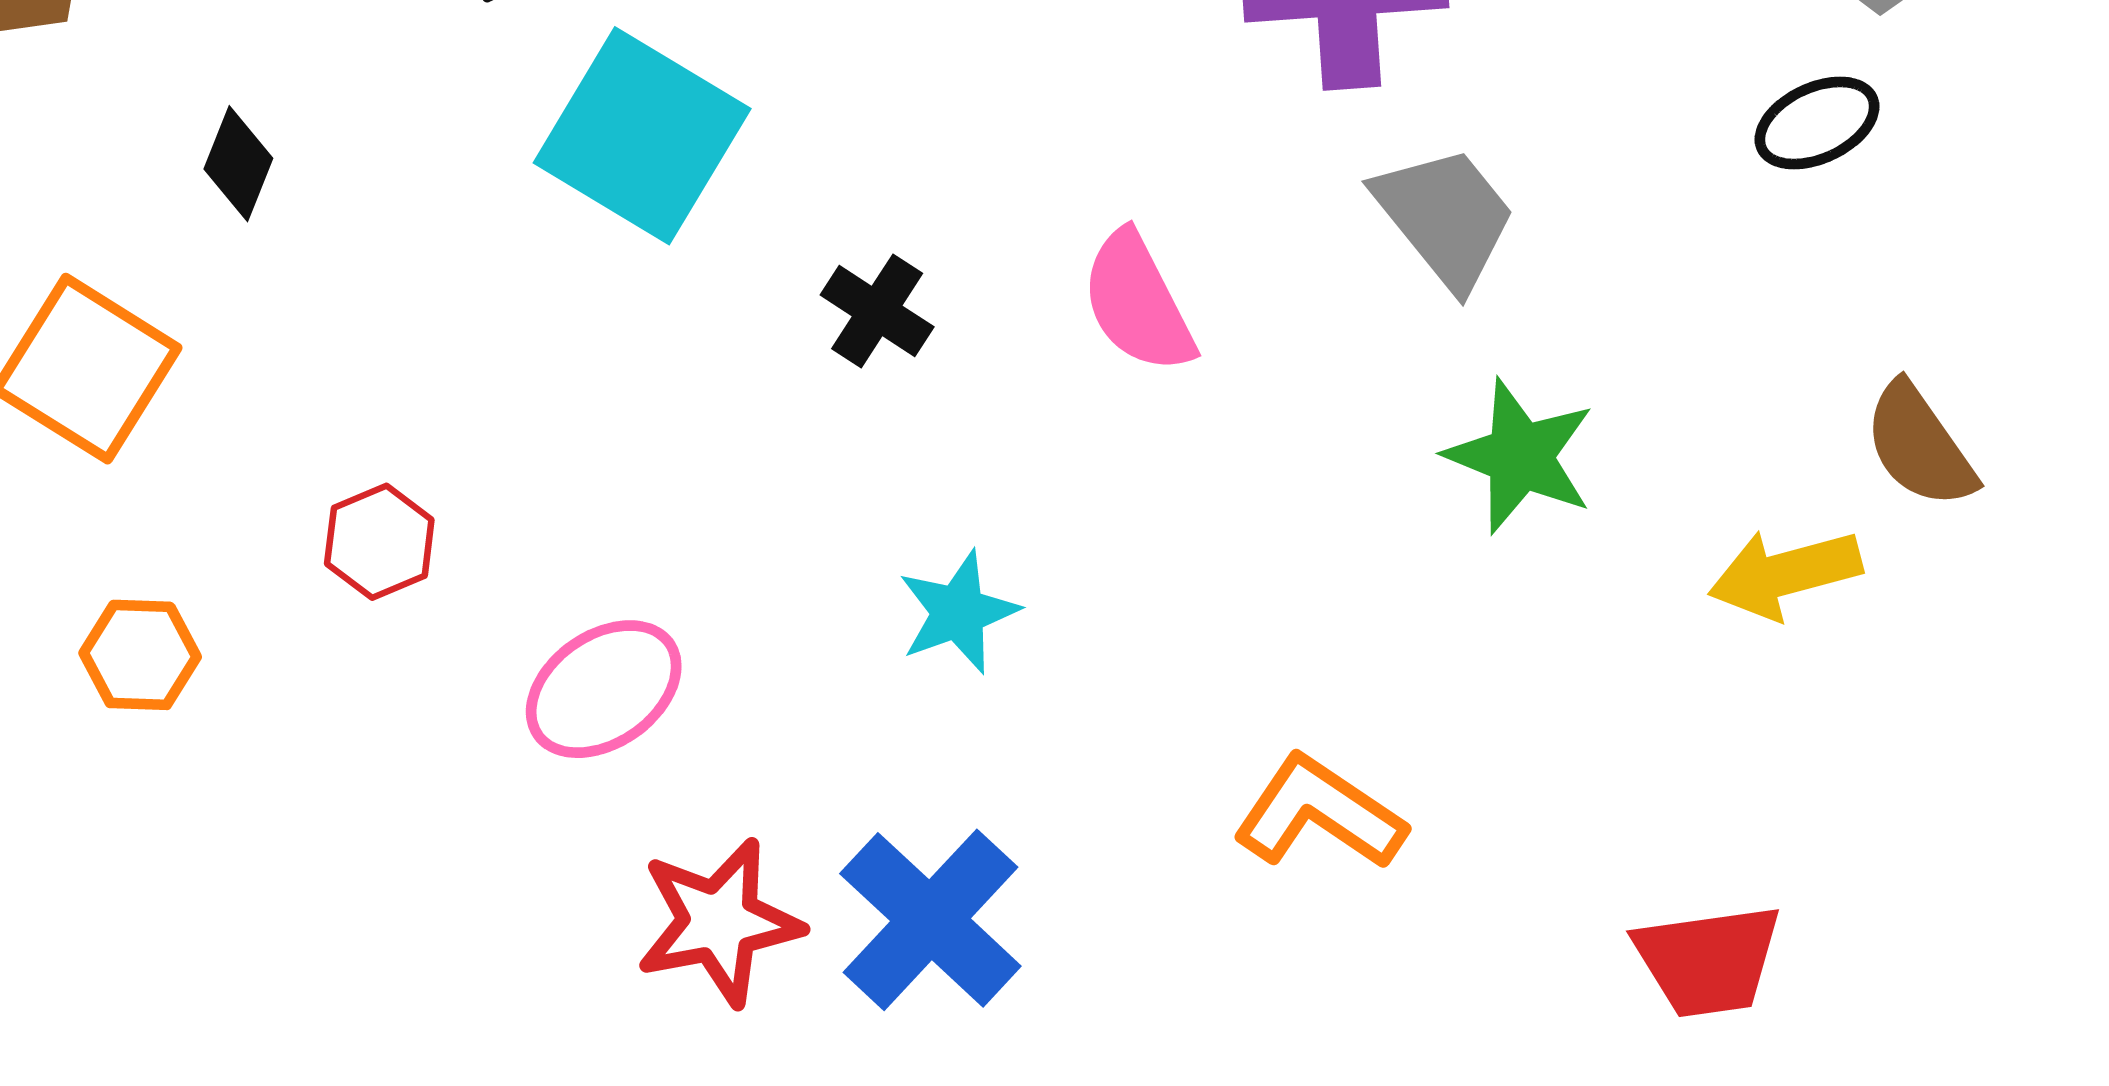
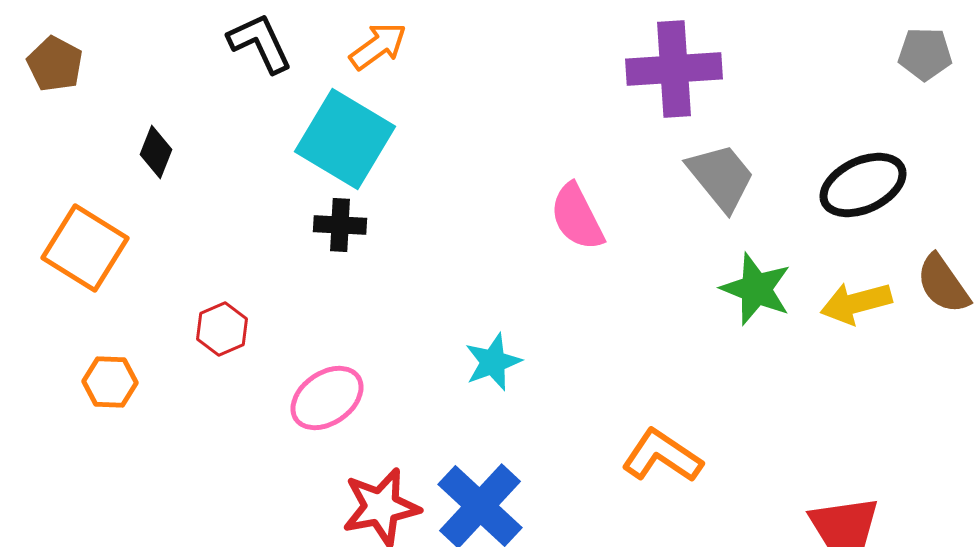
black ellipse: (1817, 123) -> (863, 185), moved, size x1.5
black cross: (877, 311) -> (340, 225), moved, turned -30
yellow arrow: (1785, 574) -> (856, 303), moved

